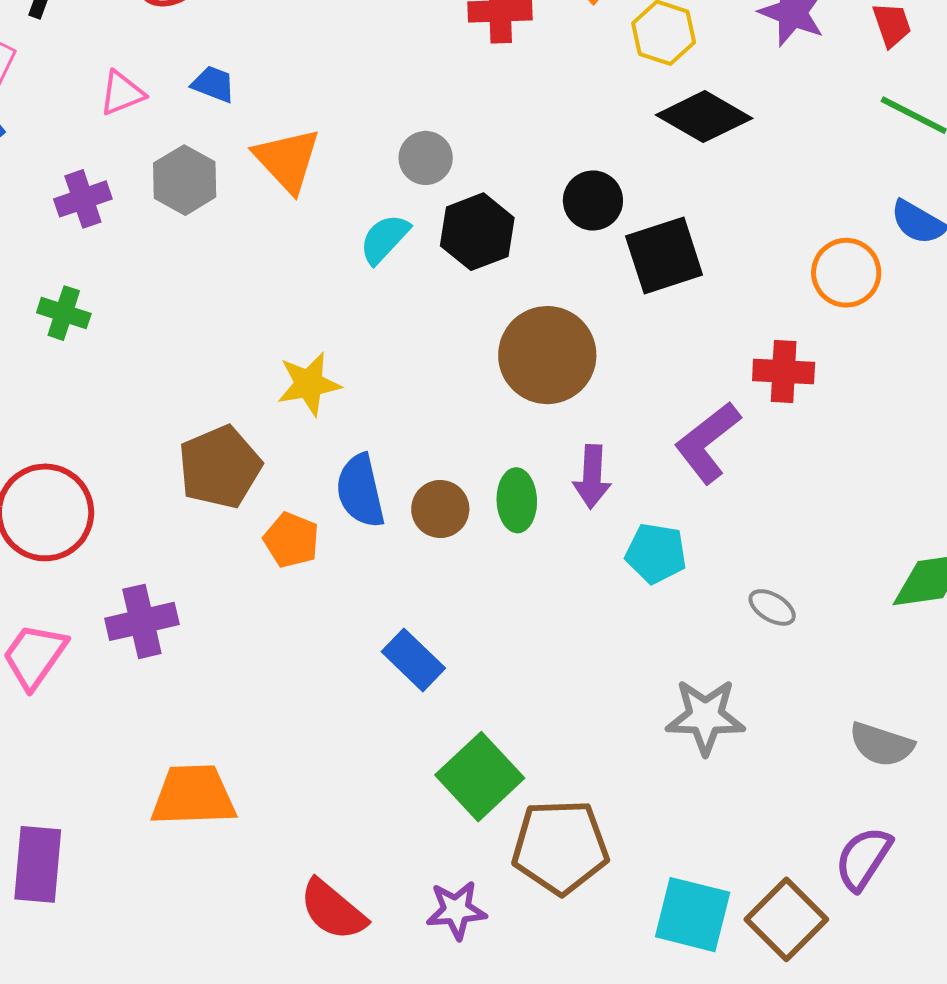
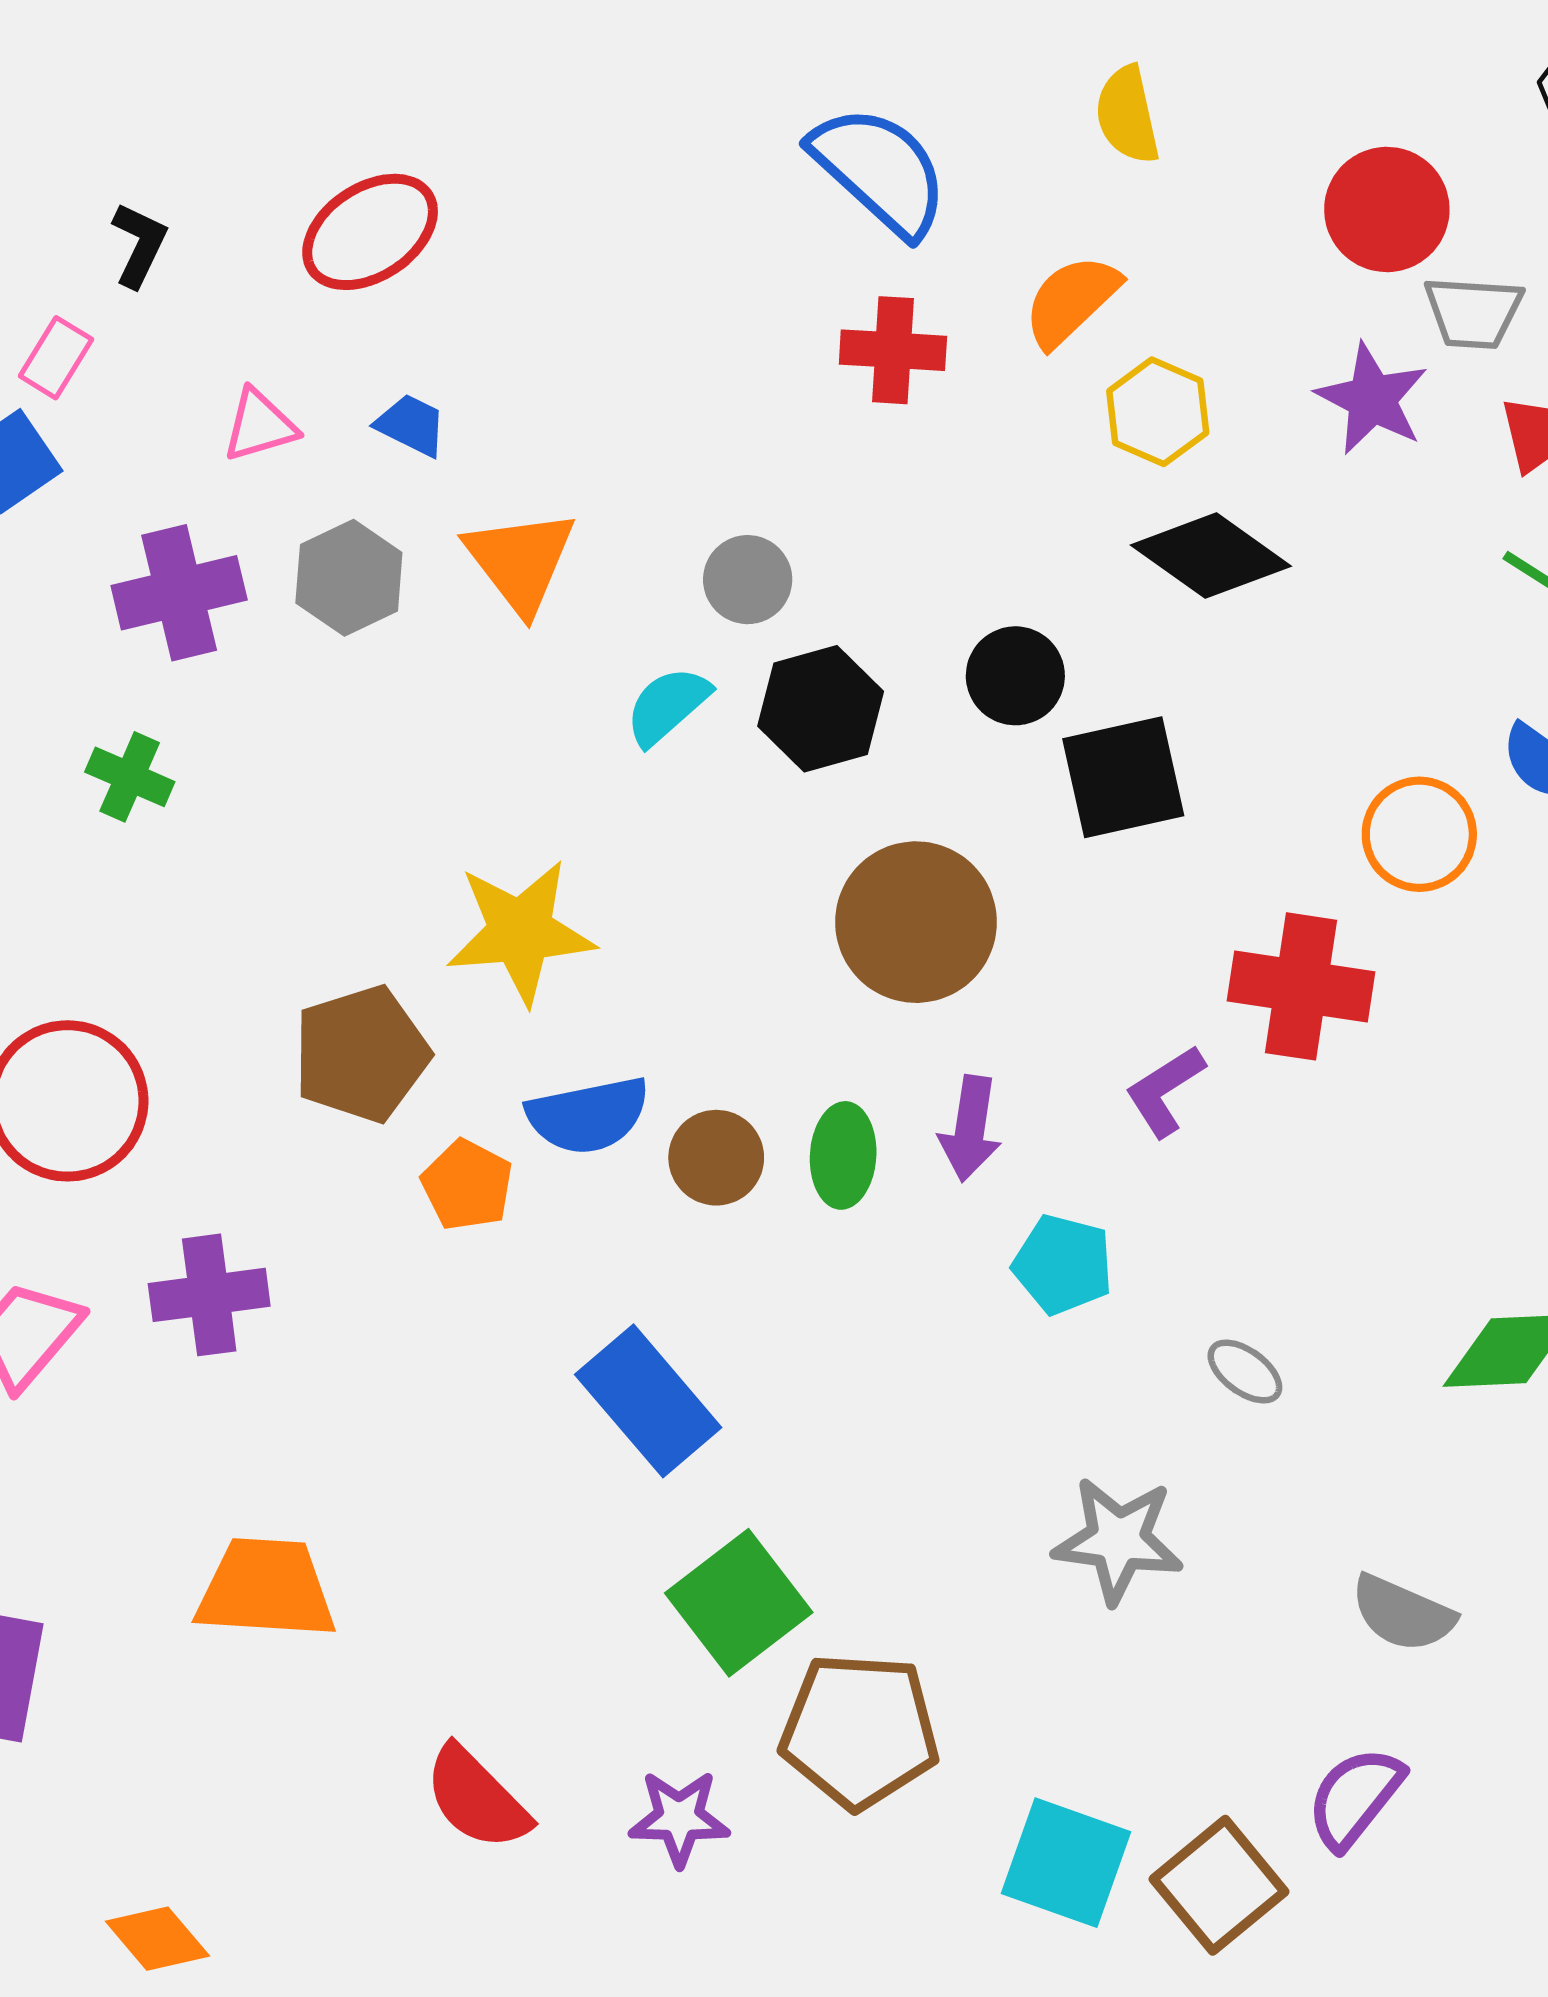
purple cross: (83, 199) -> (179, 593), size x1.4
red cross: (784, 372) -> (1301, 986), size x1.4
yellow star: (309, 384) -> (520, 932), size x1.4
purple L-shape: (707, 442) -> (1165, 1091), size x0.7
blue semicircle: (360, 491) -> (588, 1115), turned -94
blue rectangle: (413, 660) -> (648, 1401), size x1.4

